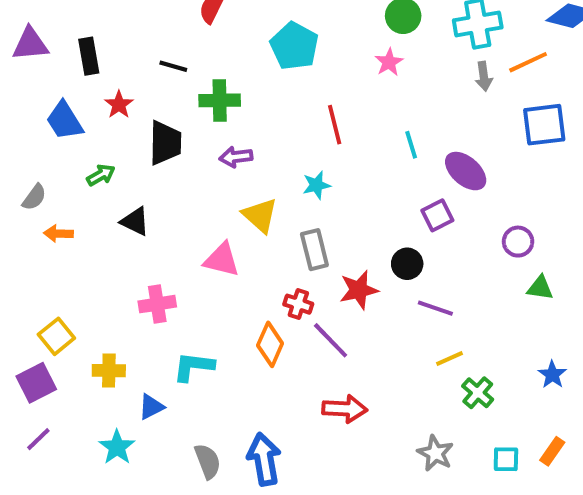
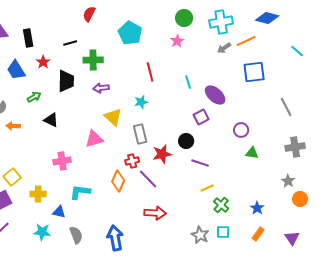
black line: (173, 66) -> (70, 43), turned -32
gray arrow: (484, 76) -> (224, 48), turned 64
pink triangle: (222, 260) -> (94, 139), turned -30
red cross: (298, 304) -> (132, 161), turned -32
blue star: (552, 375) -> (257, 208), moved
blue triangle: (151, 407) -> (59, 212), turned 40
cyan star: (117, 447) -> (42, 232), turned -30
cyan square: (506, 459) -> (223, 232), moved
gray semicircle: (208, 461) -> (76, 235), moved

